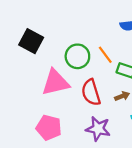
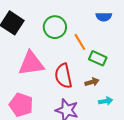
green circle: (77, 56) -> (55, 27), moved

